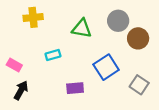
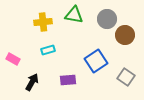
yellow cross: (33, 17) -> (43, 22), moved
green triangle: (82, 28) -> (74, 15), moved
black arrow: (21, 90) -> (32, 82), moved

